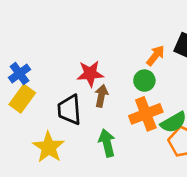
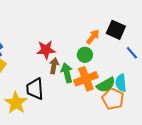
black trapezoid: (69, 110) -> (35, 89), moved
green arrow: (107, 143) -> (67, 73), moved

